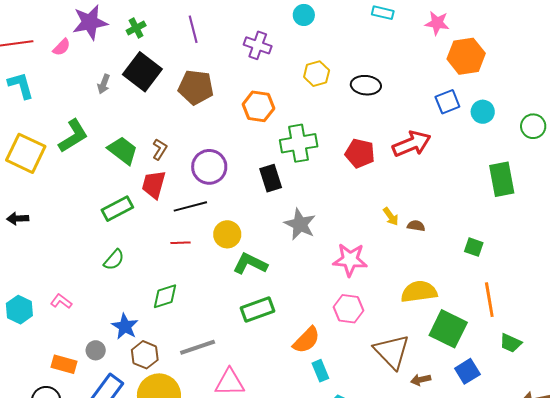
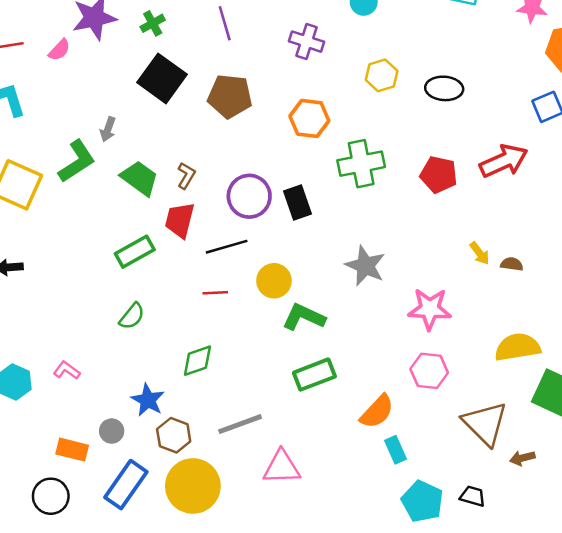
gray arrow: (104, 84) -> (108, 129), moved
black rectangle: (271, 178) -> (298, 202), moved

